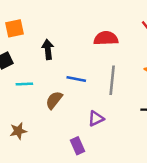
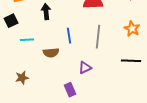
blue line: (76, 79) -> (69, 36), turned 70
brown semicircle: (54, 100) -> (51, 53), turned -133

